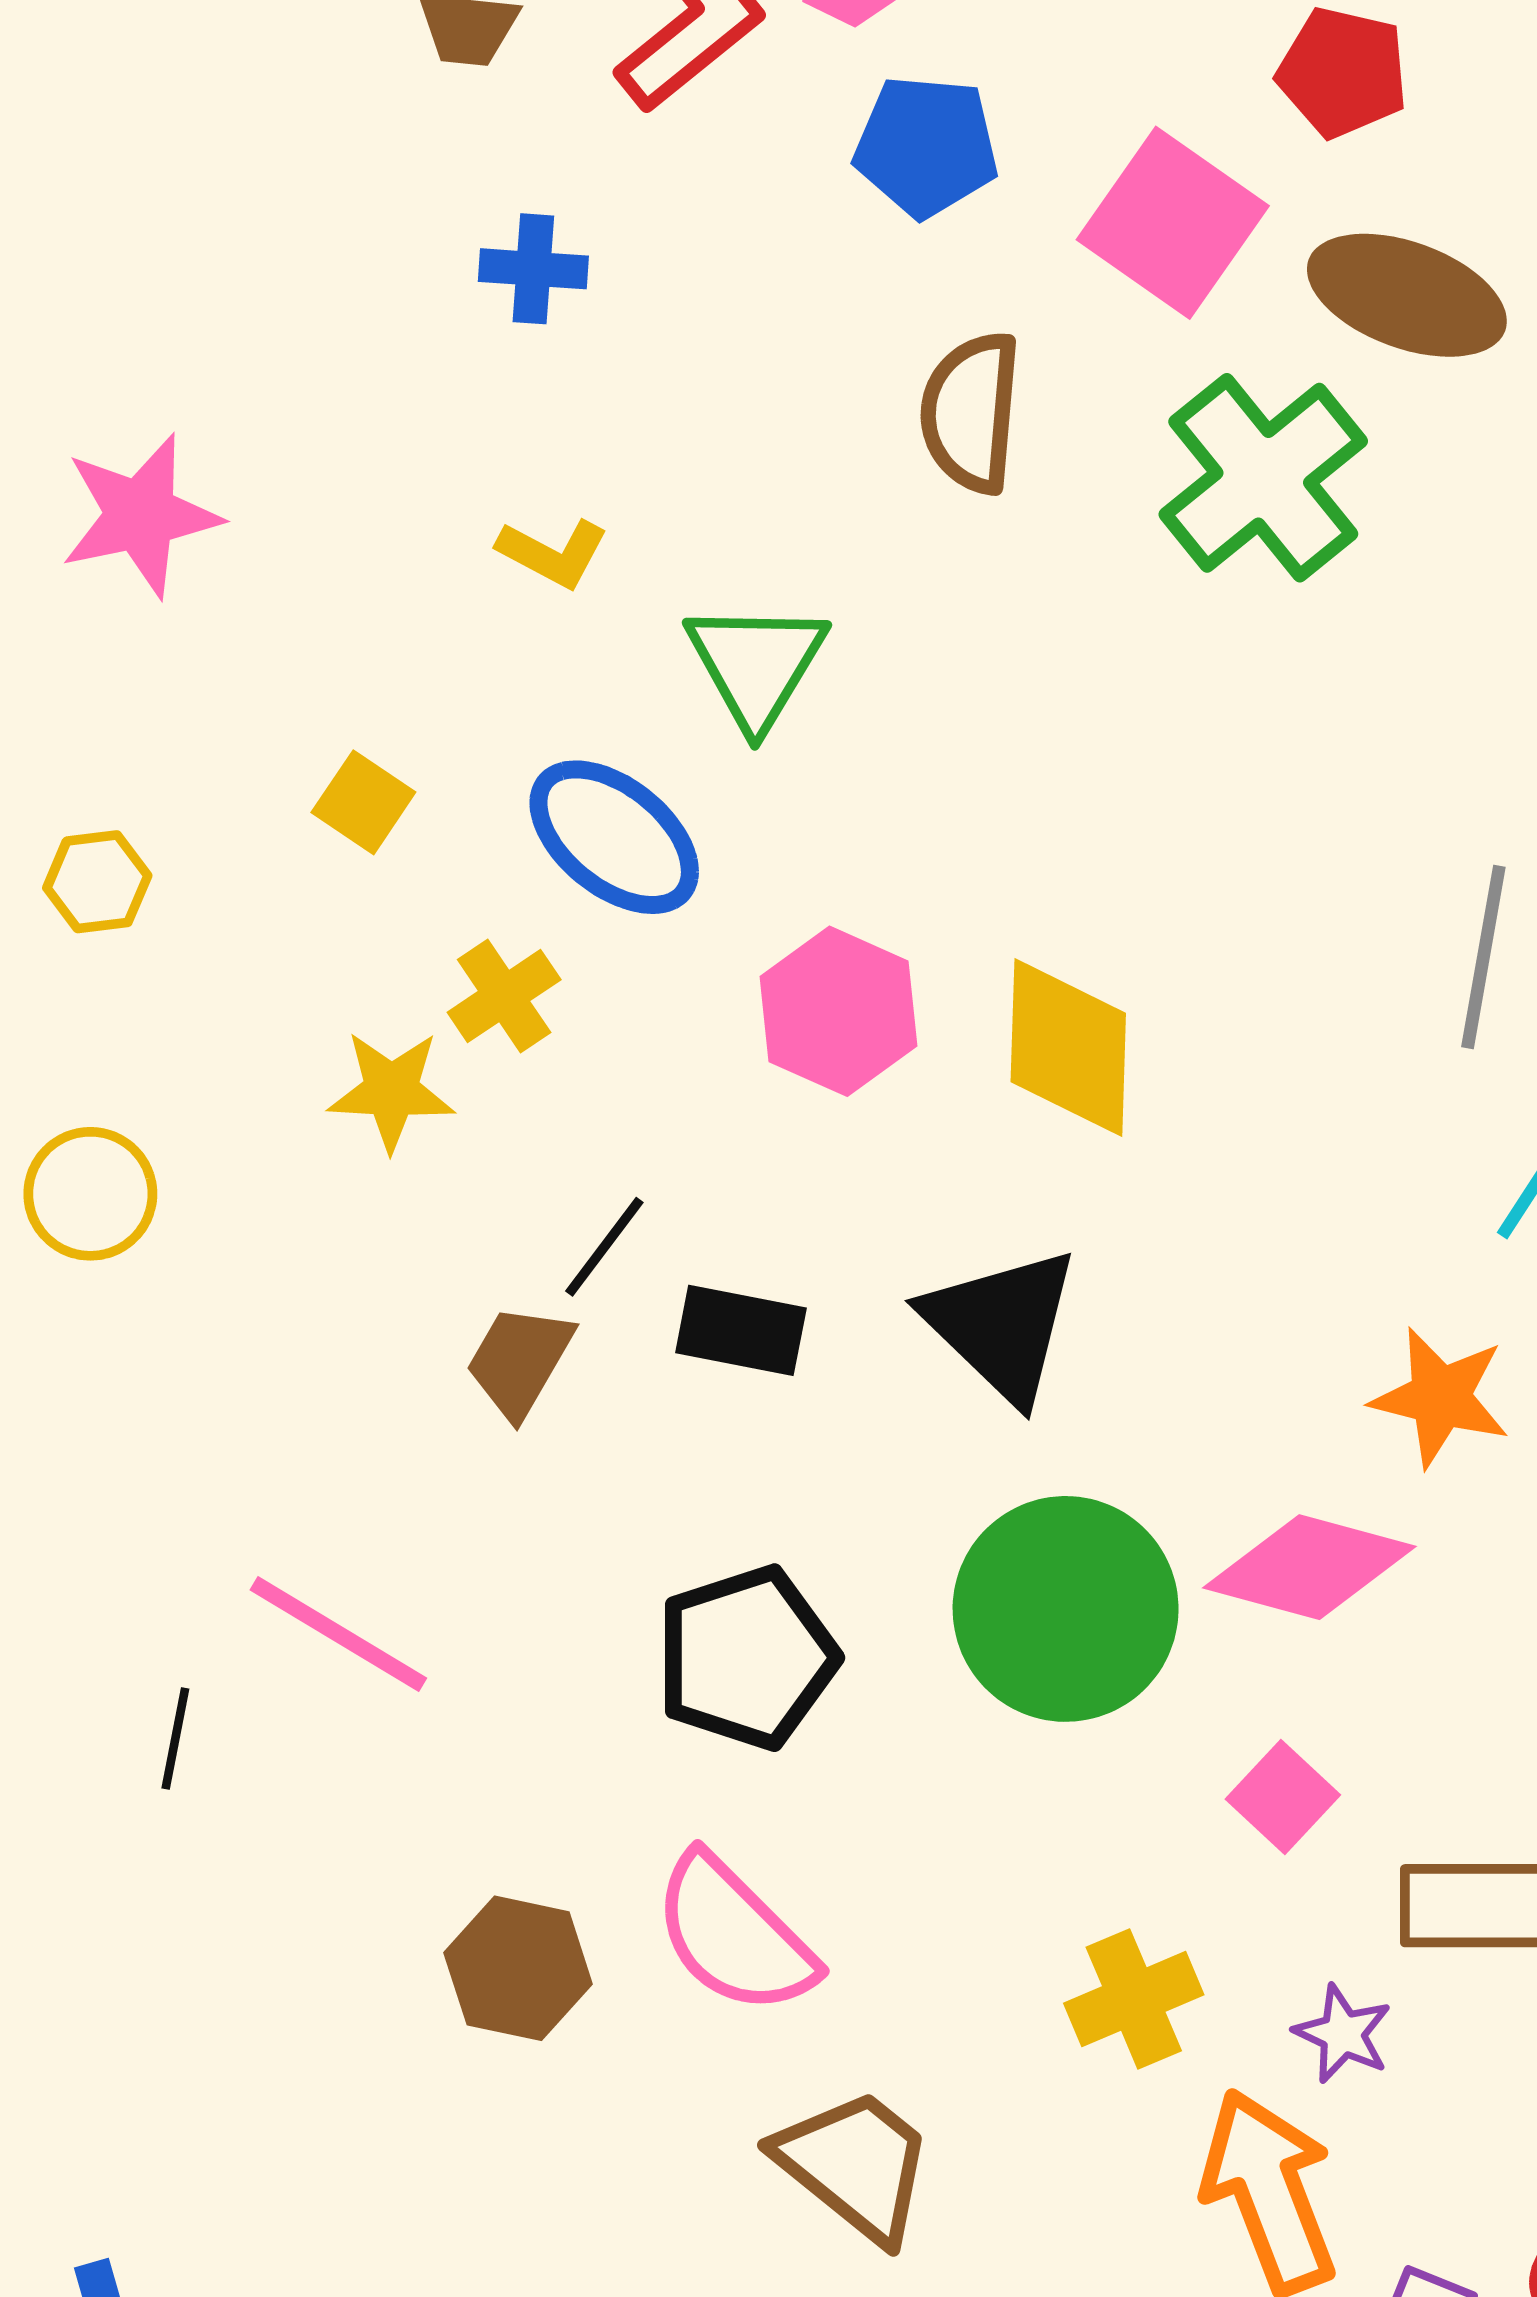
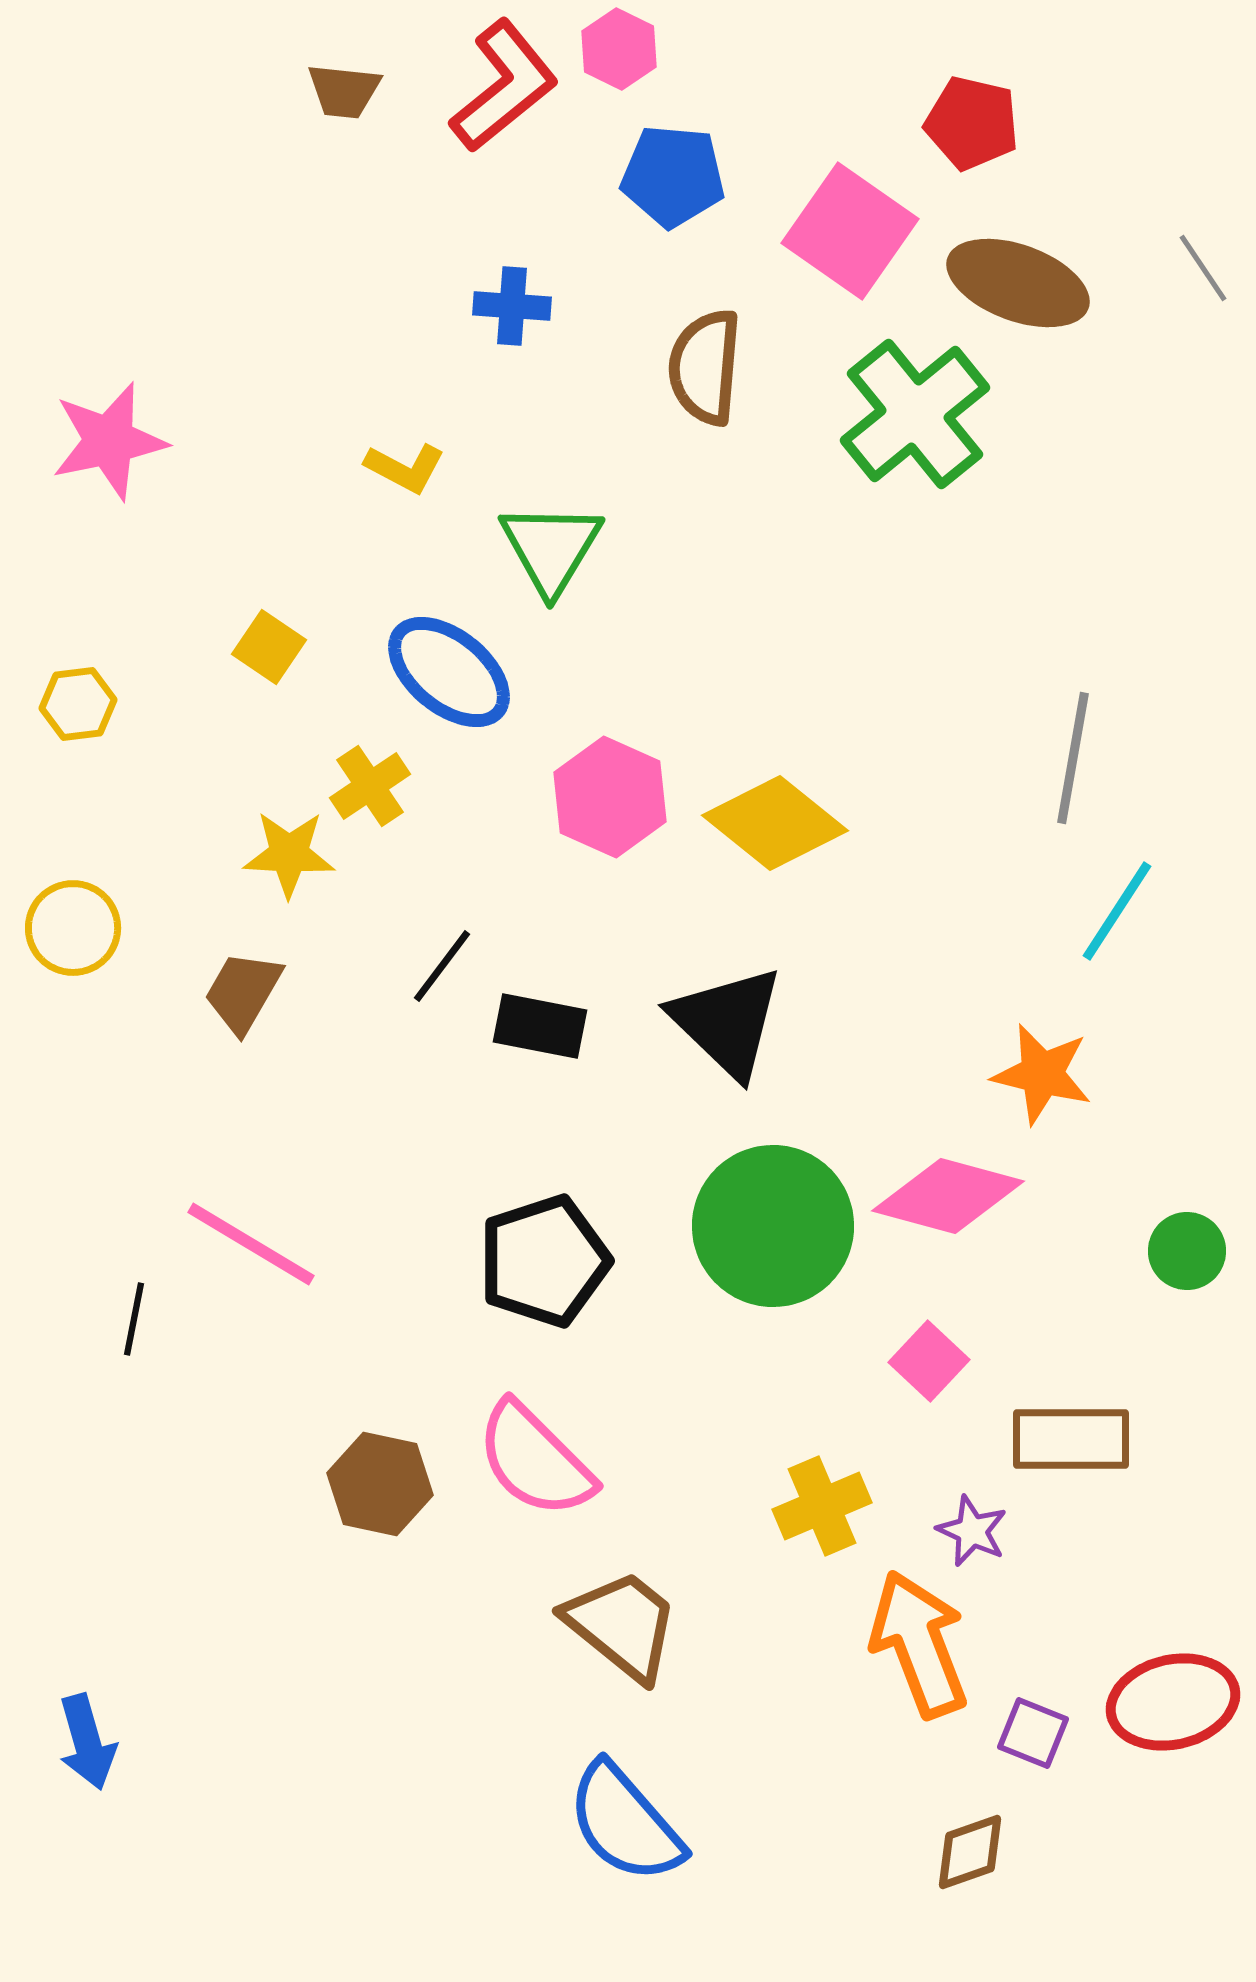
blue cross: (533, 269) -> (512, 306), moved
yellow diamond: (1068, 1048) -> (775, 823), turned -53
brown trapezoid: (519, 1361) -> (243, 992), moved

